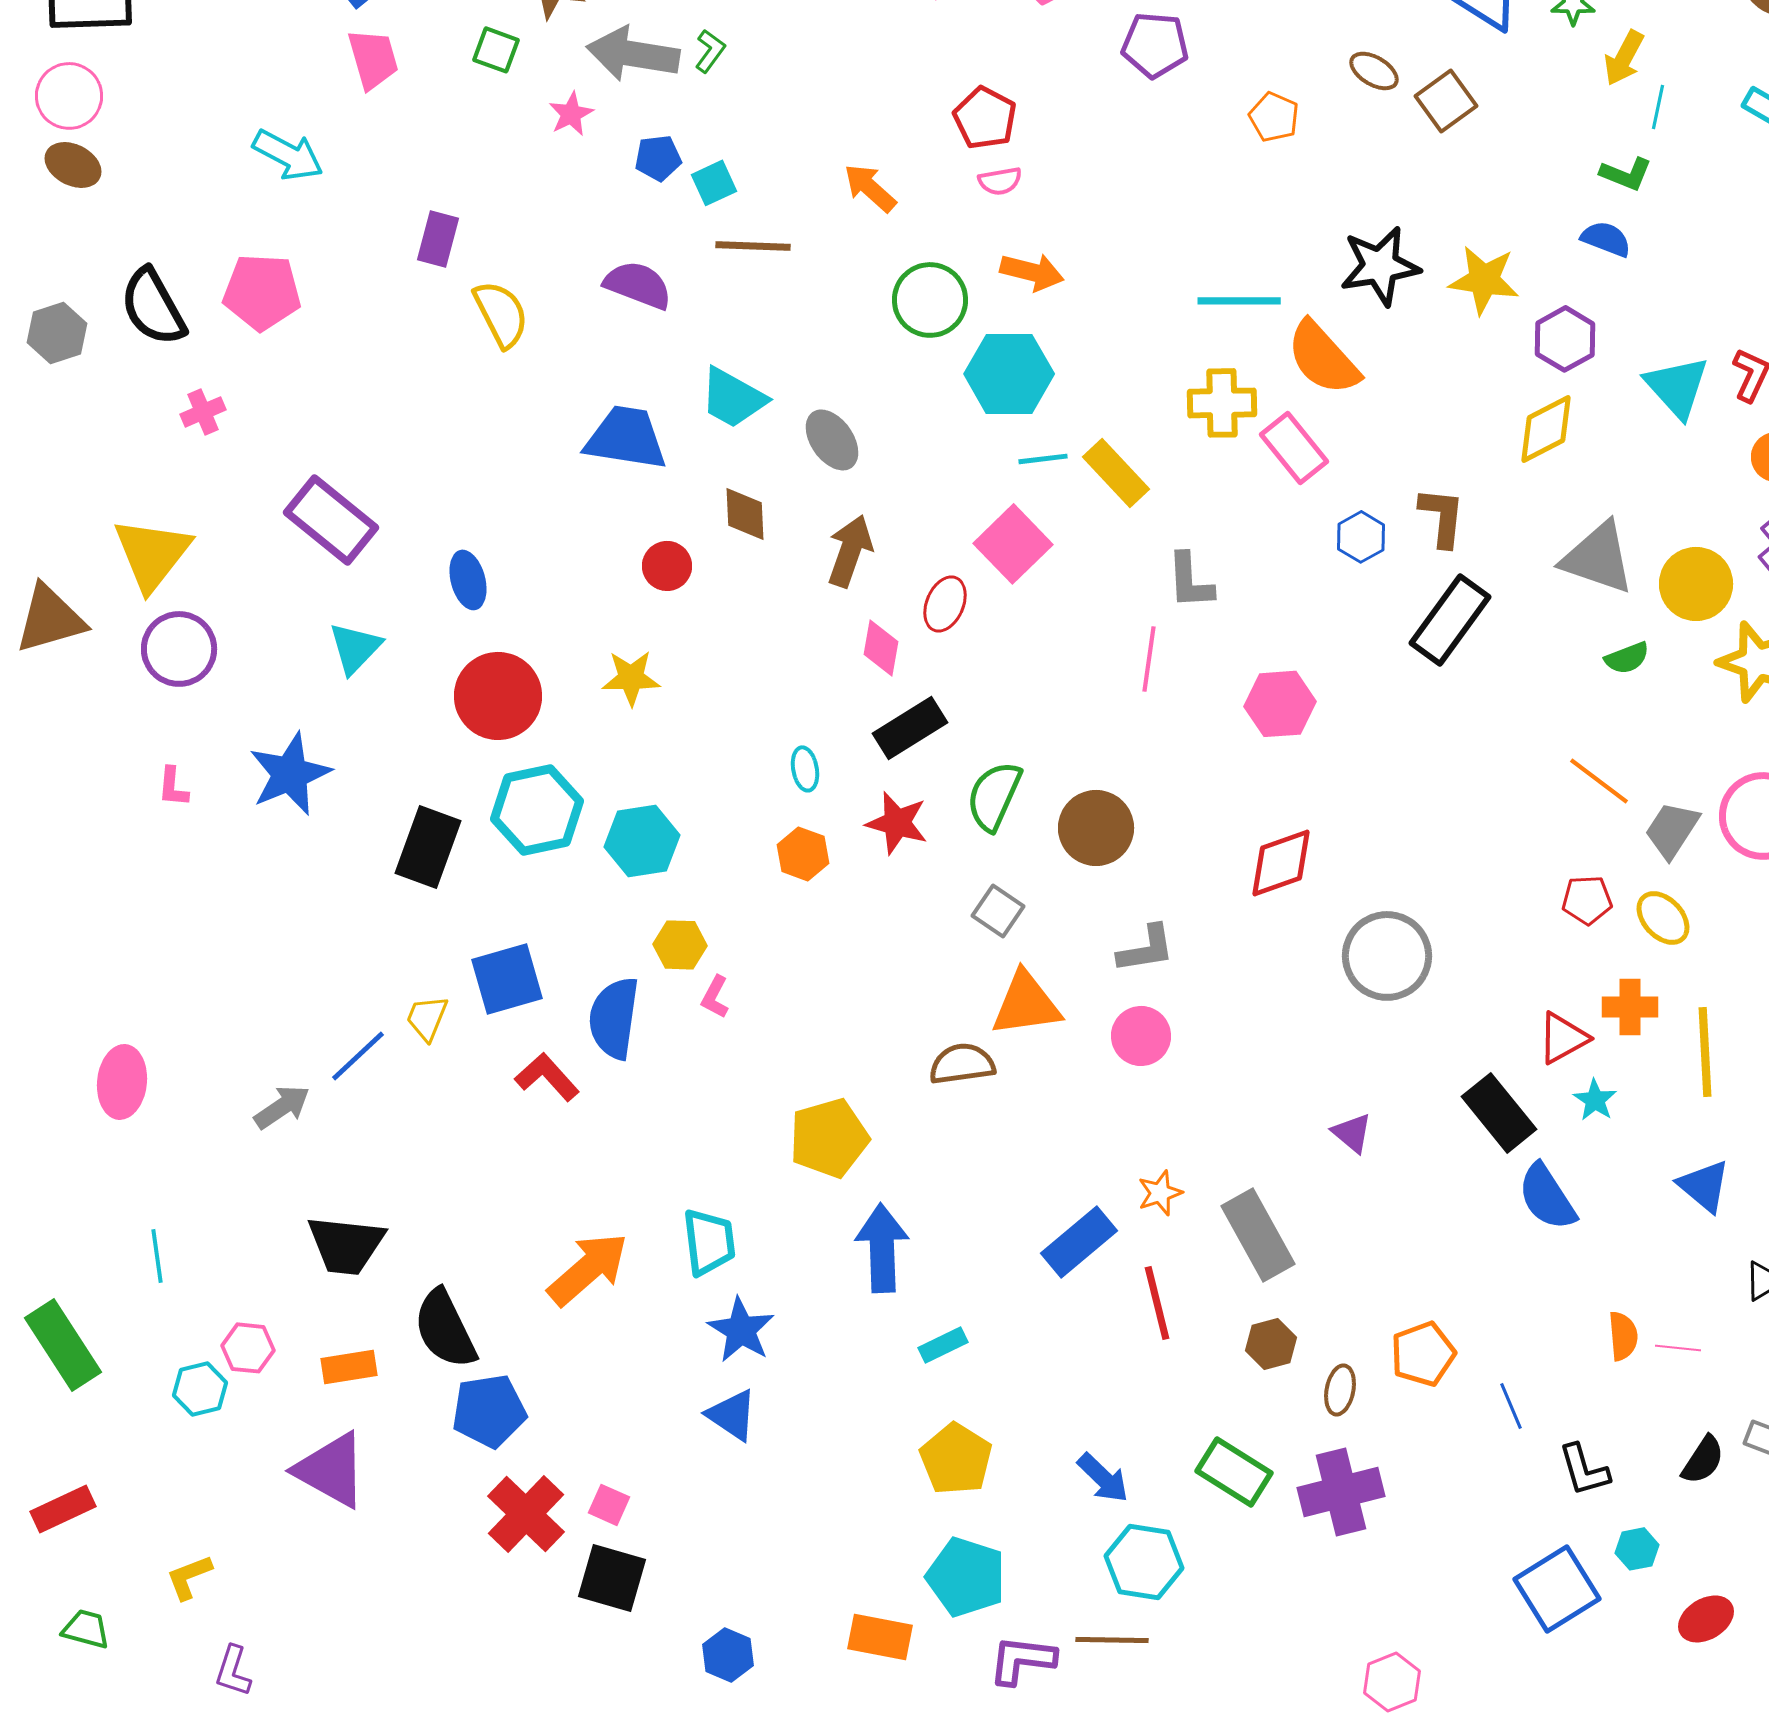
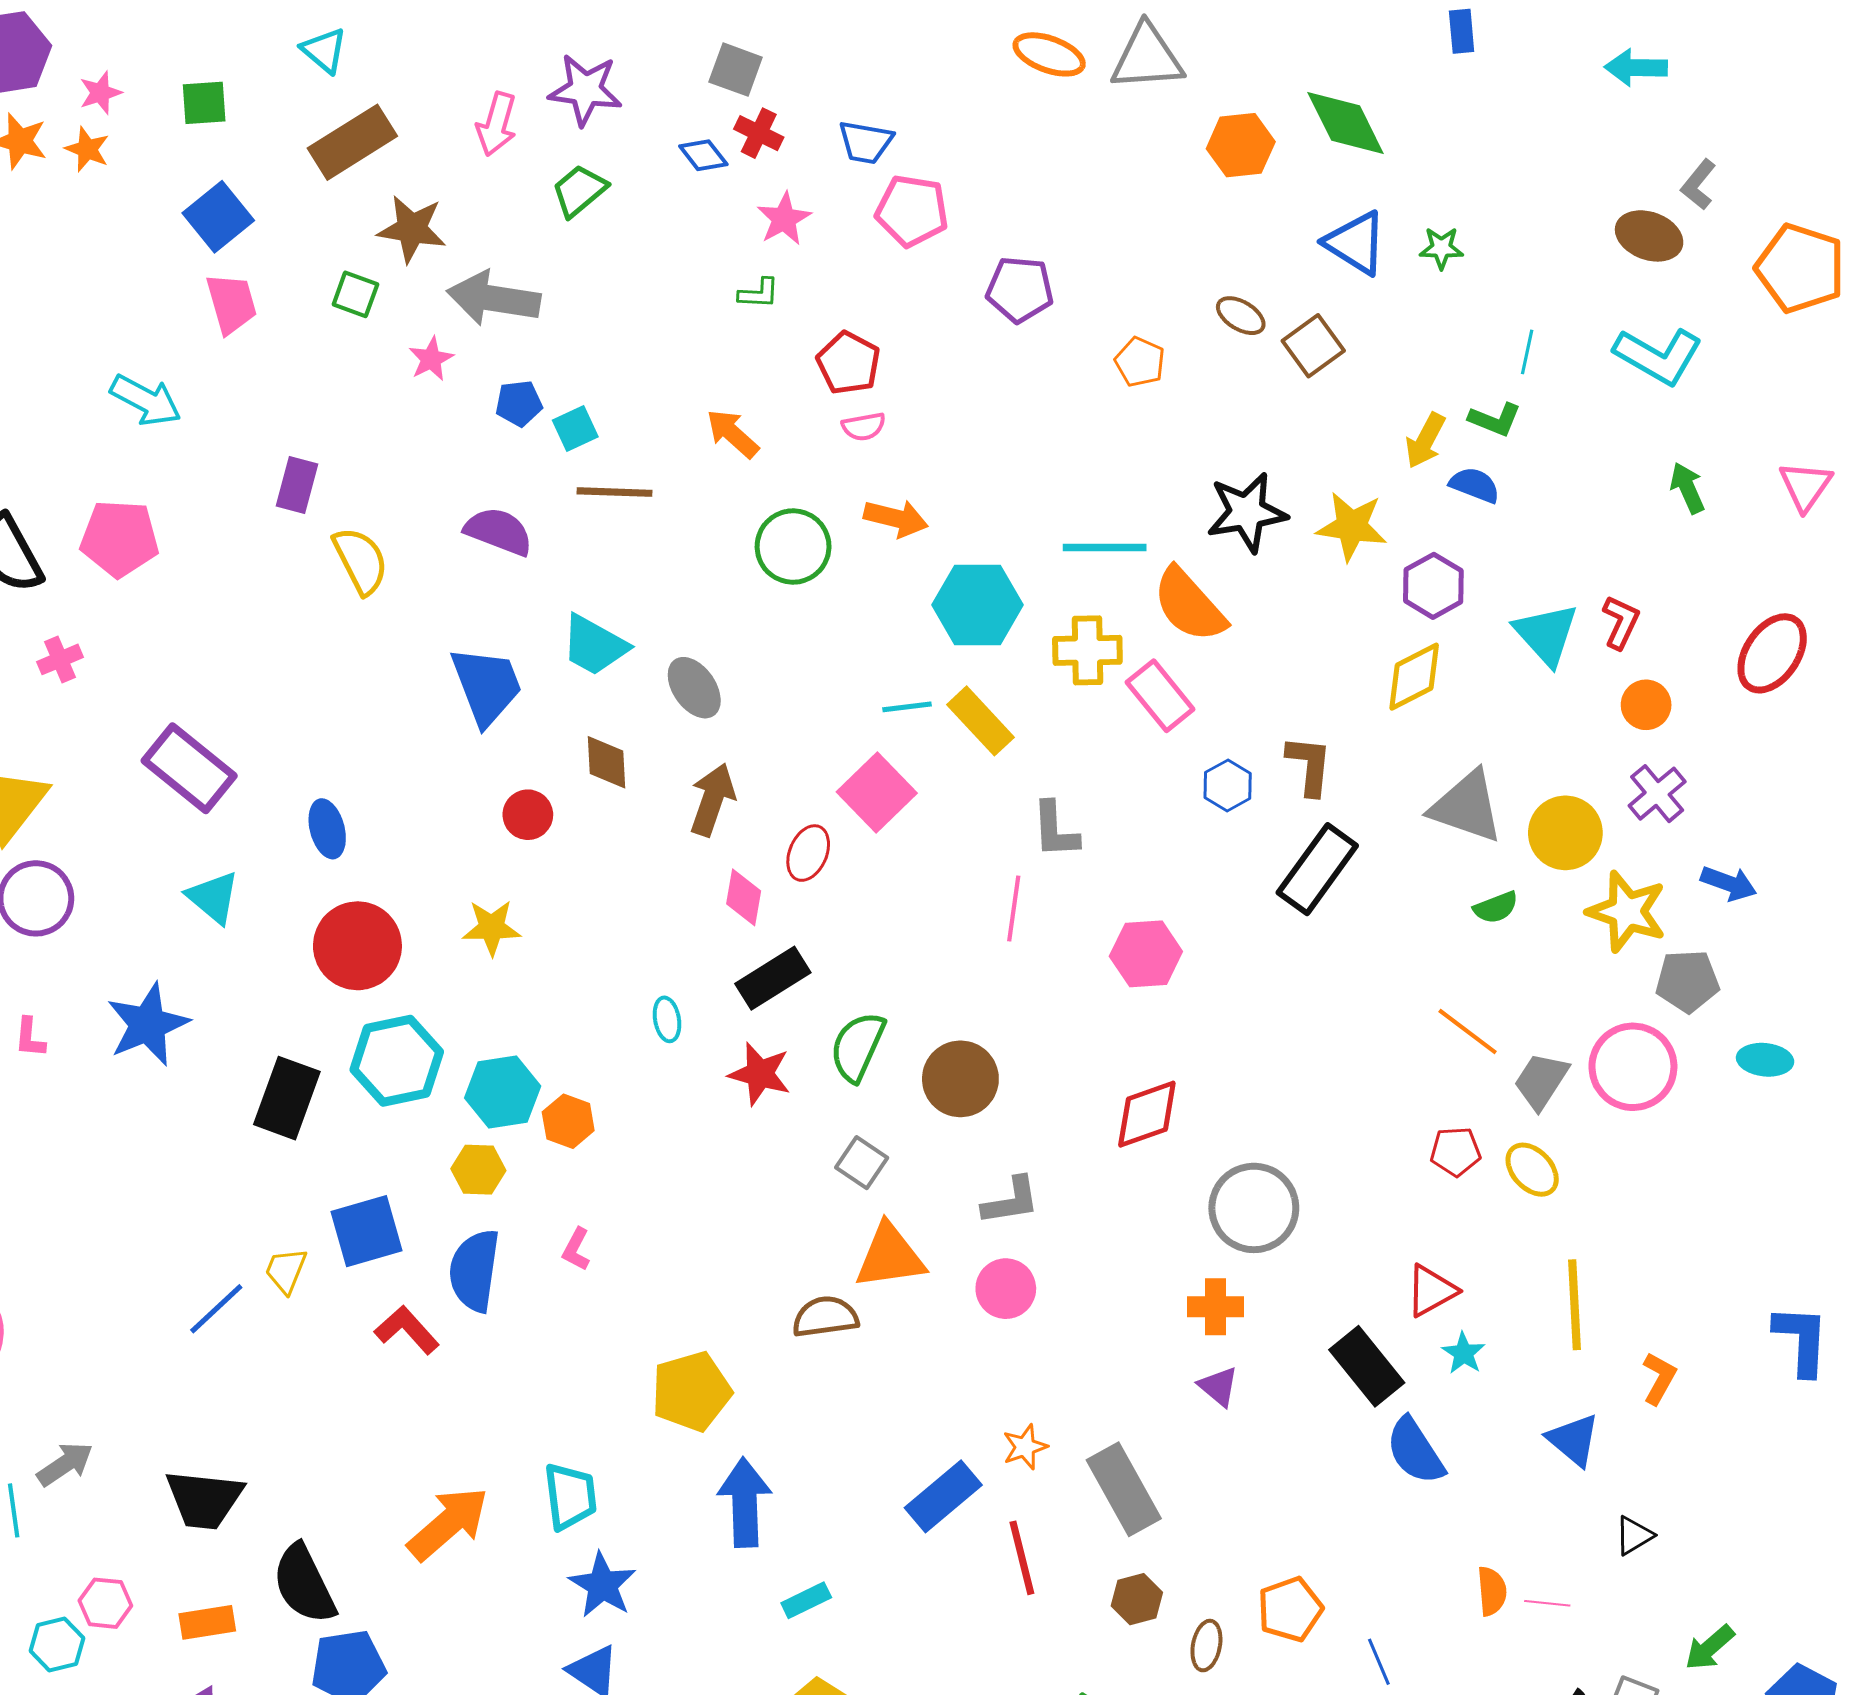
green L-shape: (710, 51) -> (759, 293), moved, turned 57
yellow arrow: (1624, 58) -> (1425, 441), moved
cyan hexagon: (1009, 374) -> (978, 605), moved
blue trapezoid: (626, 438) -> (487, 686), turned 60
cyan triangle: (355, 648) -> (213, 897), turned -34
orange hexagon: (803, 854) -> (568, 1121), moved
yellow hexagon: (680, 945) -> (478, 1170), moved
orange cross: (1630, 1007) -> (1216, 1307), moved
gray arrow: (282, 1107) -> (65, 1464), moved

